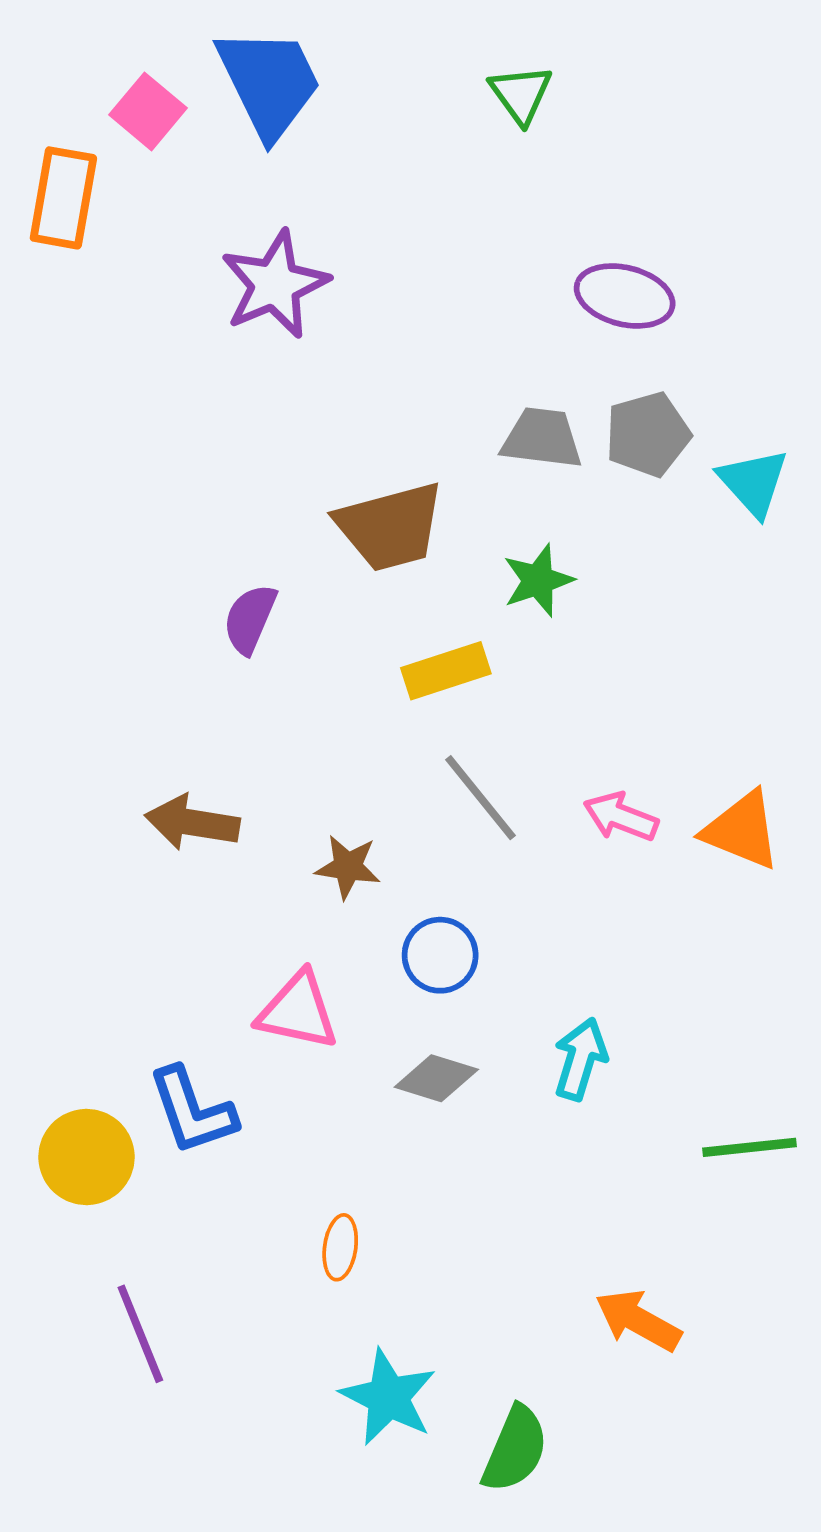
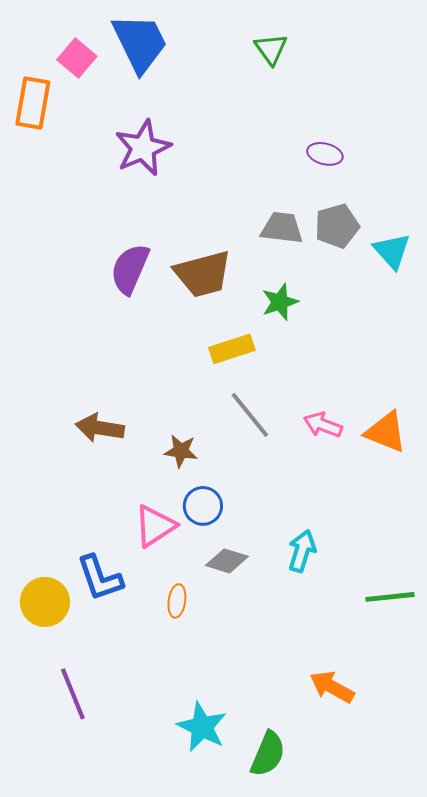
purple ellipse: (625, 296) -> (325, 154), size x0.7
purple semicircle: (250, 619) -> (130, 269), moved, size x1.4
blue circle: (440, 955) -> (203, 506), moved
pink triangle: (298, 1011) -> (155, 526), turned -45
orange ellipse: (340, 1247) -> (177, 601), moved

